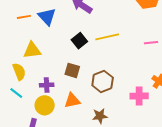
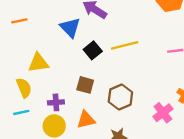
orange line: (24, 17) -> (19, 21), moved
blue triangle: (47, 17) -> (70, 28), moved
cyan line: (16, 93) -> (21, 112), turned -48
pink cross: (139, 96) -> (163, 113), turned -36

